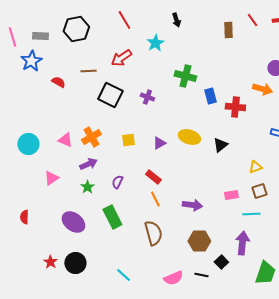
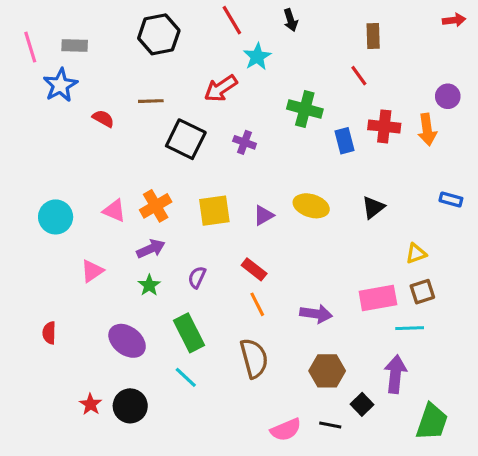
red line: (124, 20) -> (232, 20), moved
red line: (252, 20) -> (359, 76), moved
black hexagon: (76, 29) -> (159, 34), moved
red arrow: (121, 58) -> (221, 88), moved
orange arrow: (262, 89) -> (427, 130), turned 66
red cross: (235, 107) -> (384, 126), moved
yellow square: (128, 140) -> (214, 211), size x1.5
black triangle: (220, 145) -> (373, 207), moved
pink rectangle: (231, 195) -> (378, 298), size x1.6
cyan line: (123, 275) -> (186, 377), moved

